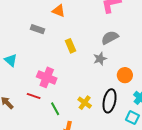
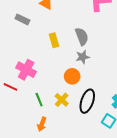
gray semicircle: (110, 38) -> (82, 36), moved, turned 90
orange circle: (125, 75) -> (72, 76), moved
green line: (55, 109) -> (39, 100), moved

